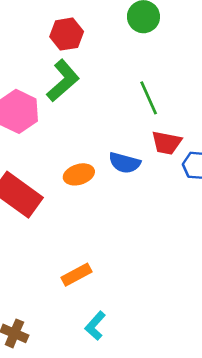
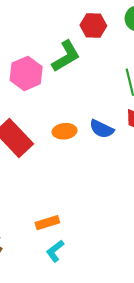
red hexagon: (67, 34) -> (93, 25), moved
orange rectangle: (76, 275) -> (47, 223), moved

